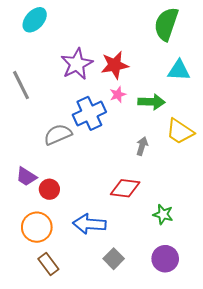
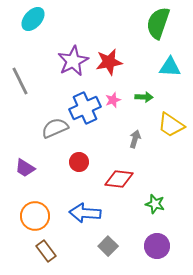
pink star: (118, 95) -> (113, 100), moved
green arrow: (151, 102) -> (144, 97), size x0.7
red circle: (49, 189) -> (79, 162), moved

